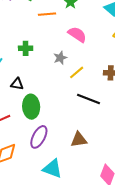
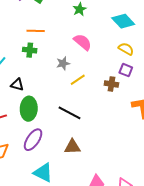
orange line: (47, 14) -> (36, 31), moved
black line: (88, 99) -> (70, 113), moved

